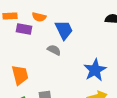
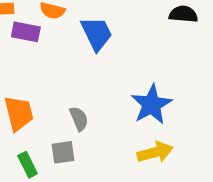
gray semicircle: (54, 50) -> (79, 119), moved, turned 40

